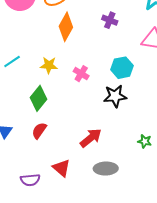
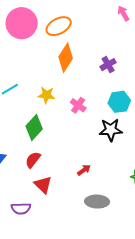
purple cross: (110, 20) -> (108, 65), moved, turned 35
red arrow: (91, 138) -> (84, 170), size x0.6
red triangle: (62, 168) -> (43, 185), moved

